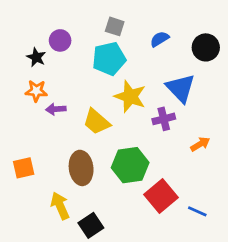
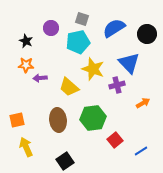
blue semicircle: (160, 39) -> (114, 28), size x1.6
purple circle: (60, 40) -> (51, 28), moved
red square: (161, 196) -> (115, 140), size x0.7
yellow arrow: (60, 206) -> (26, 147), moved
blue line: (197, 211) -> (141, 151), turned -56

